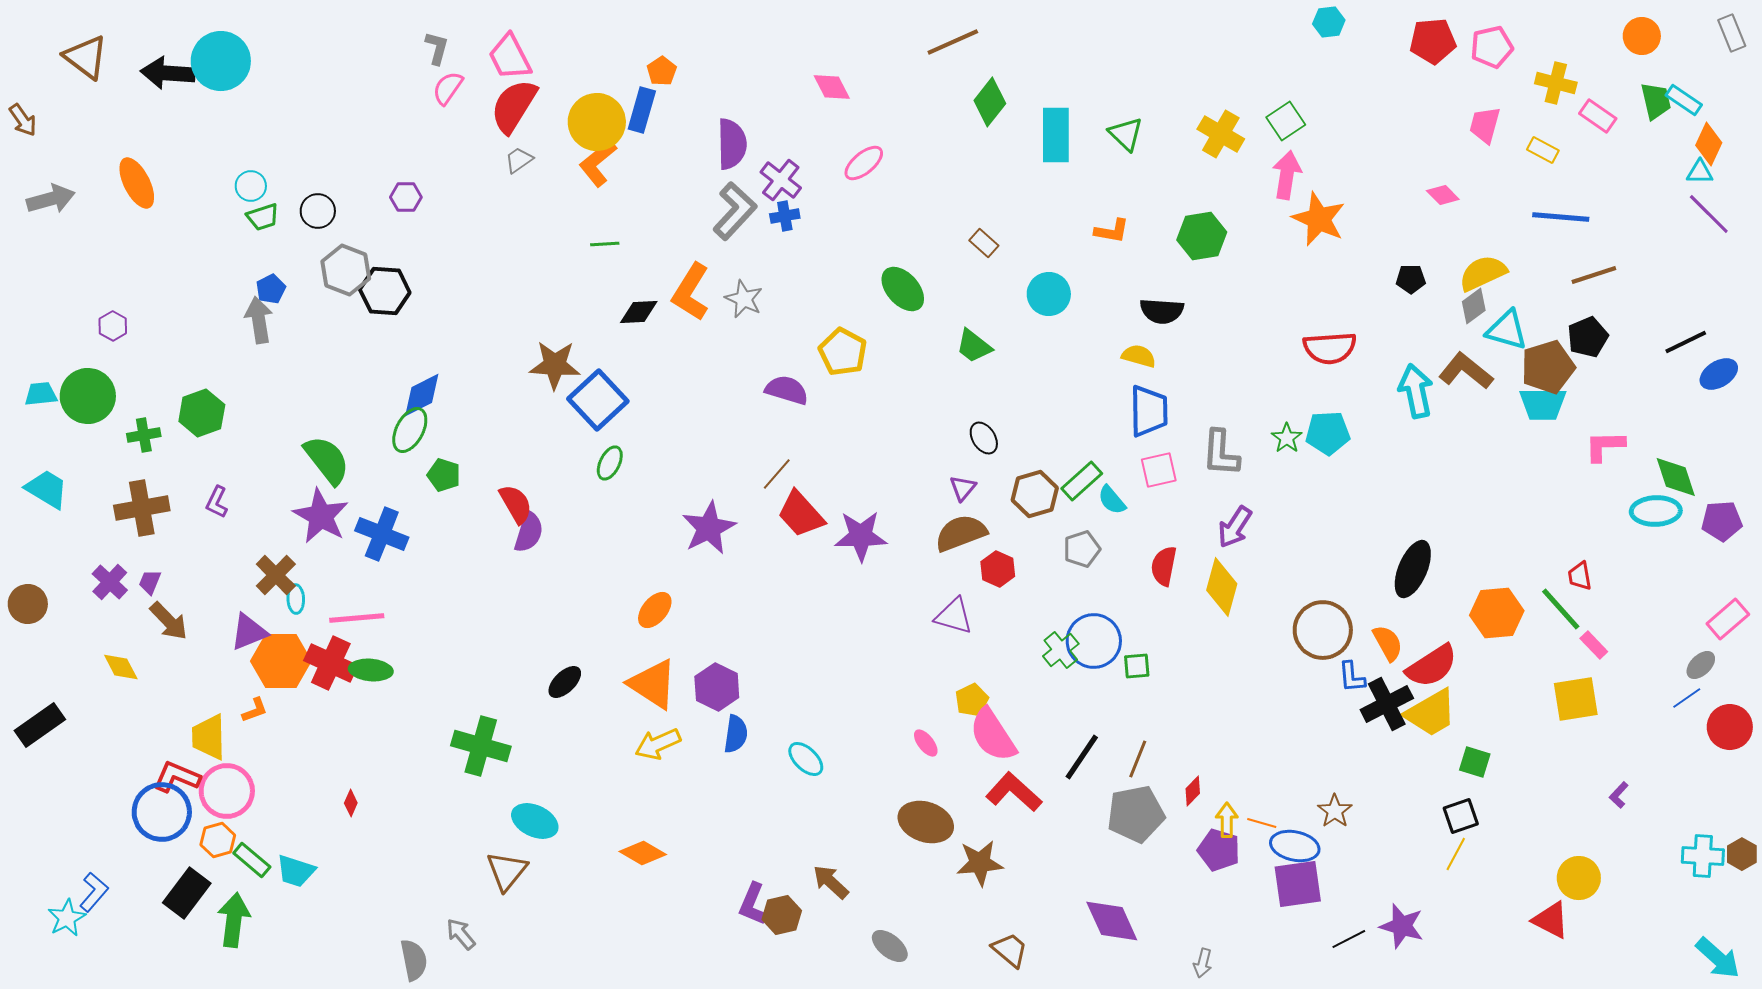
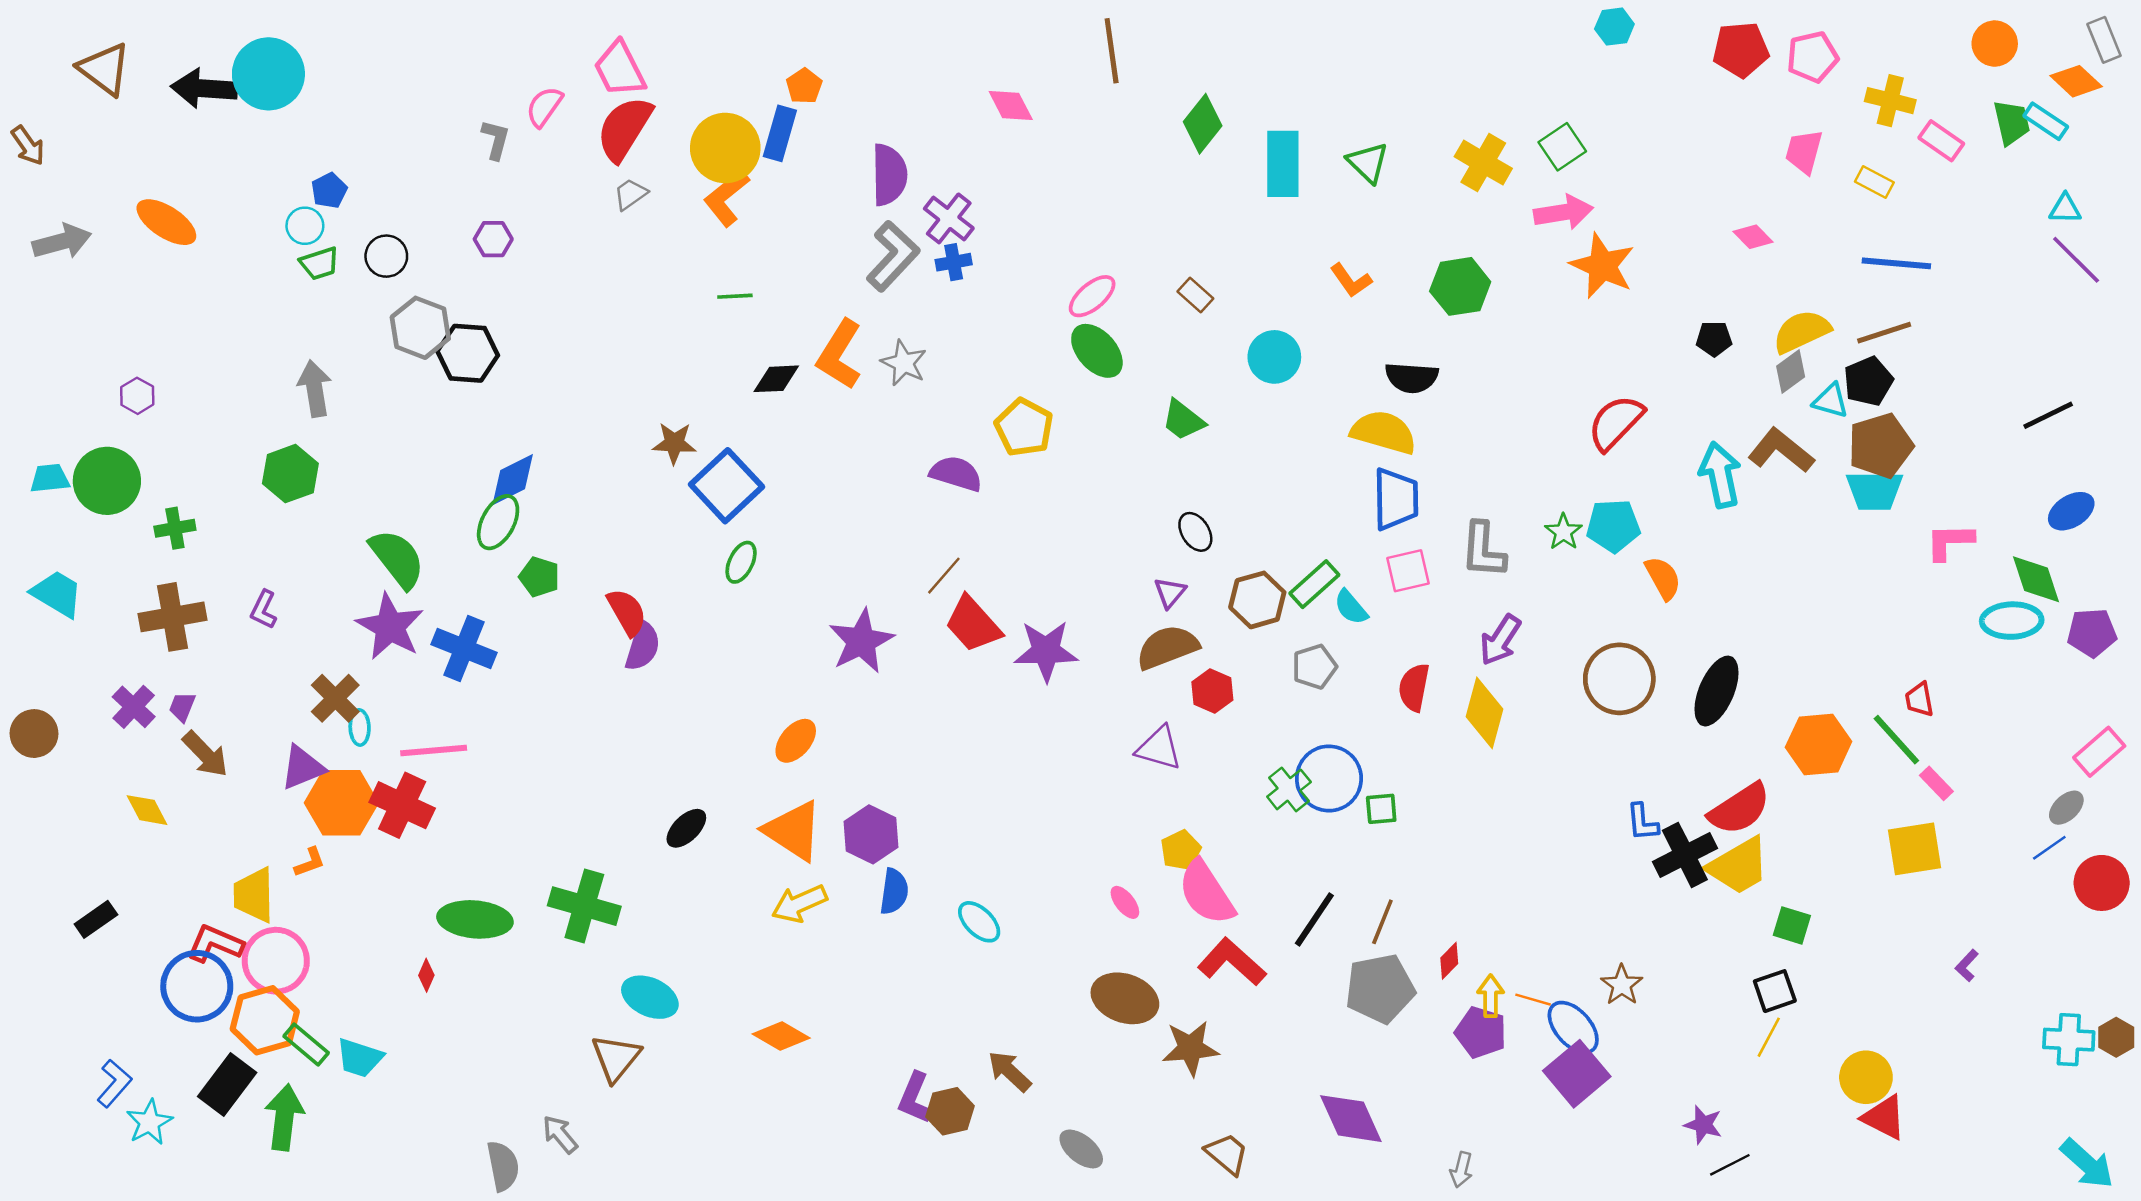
brown line: (953, 42) -> (1112, 51), moved, turned -74
gray L-shape: (437, 48) -> (496, 139), moved
orange diamond: (1709, 144) -> (2076, 81), moved, turned -72
pink ellipse: (864, 163) -> (1092, 296), moved
pink arrow: (1287, 175) -> (1563, 212), turned 72
orange ellipse: (137, 183) -> (166, 222), turned -30
orange L-shape: (1112, 231) -> (1351, 280), turned 45
brown line: (1594, 275) -> (1884, 333), moved
blue pentagon: (271, 289) -> (329, 191), moved
cyan triangle: (1507, 330) -> (1831, 401), size x0.7
black pentagon: (1588, 337) -> (1868, 381), moved
red semicircle: (1330, 348) -> (1616, 423), turned 138
yellow semicircle: (1139, 356) -> (1384, 432), size x1.6
brown star: (555, 365) -> (674, 443), size x0.7
blue ellipse: (1719, 374) -> (2071, 511), moved
green hexagon: (202, 413) -> (290, 474), moved
brown circle: (1323, 630) -> (1619, 679), moved
orange semicircle: (1388, 643) -> (1663, 578), moved
green ellipse: (371, 670) -> (475, 919), moved, size x1.4
black rectangle: (40, 725) -> (96, 919), moved, size x0.7
orange hexagon: (218, 840) -> (265, 1020), size x1.6
blue ellipse: (1295, 846) -> (1573, 1028), turned 36
yellow circle: (1579, 878) -> (1866, 1077), moved
purple square: (1298, 884) -> (1577, 1074), turned -32
cyan star: (67, 918) -> (149, 1122), moved
purple star: (1402, 926) -> (1703, 1125), size x0.7
black line: (1349, 939) -> (1730, 1165), moved

